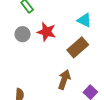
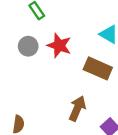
brown rectangle: (78, 47) -> (98, 68), turned 60

